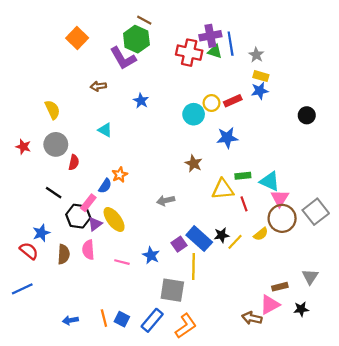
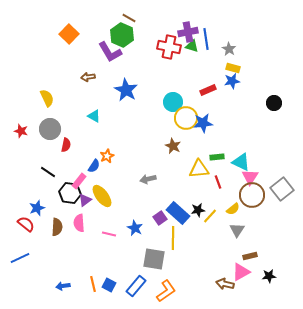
blue star: (141, 101) -> (126, 90), size x1.6
yellow circle: (212, 103) -> (186, 118), moved, size x1.5
gray triangle: (310, 277) -> (237, 230), moved

